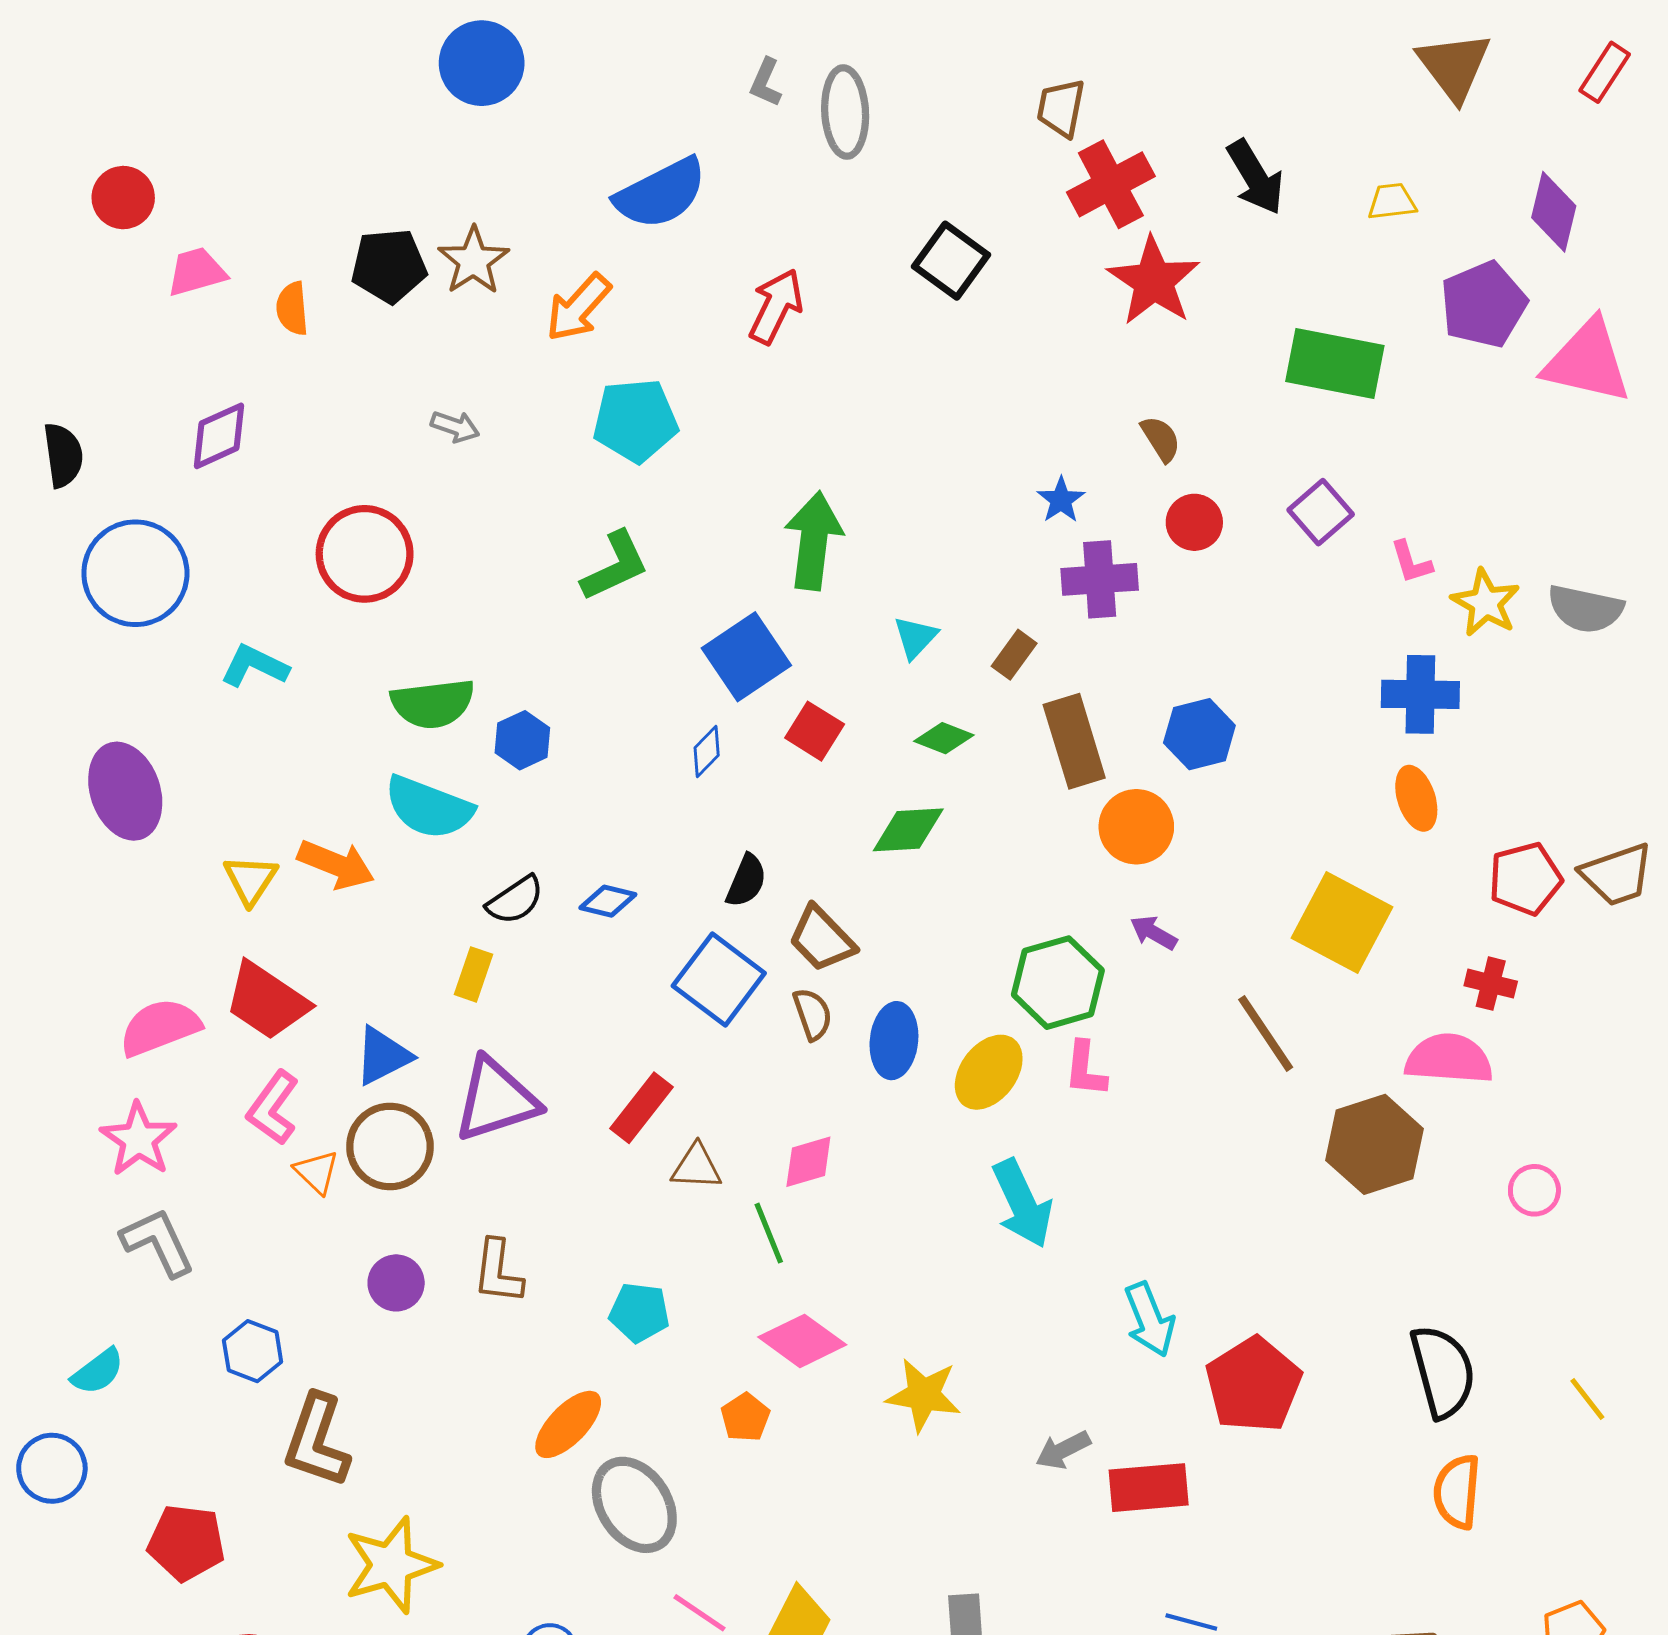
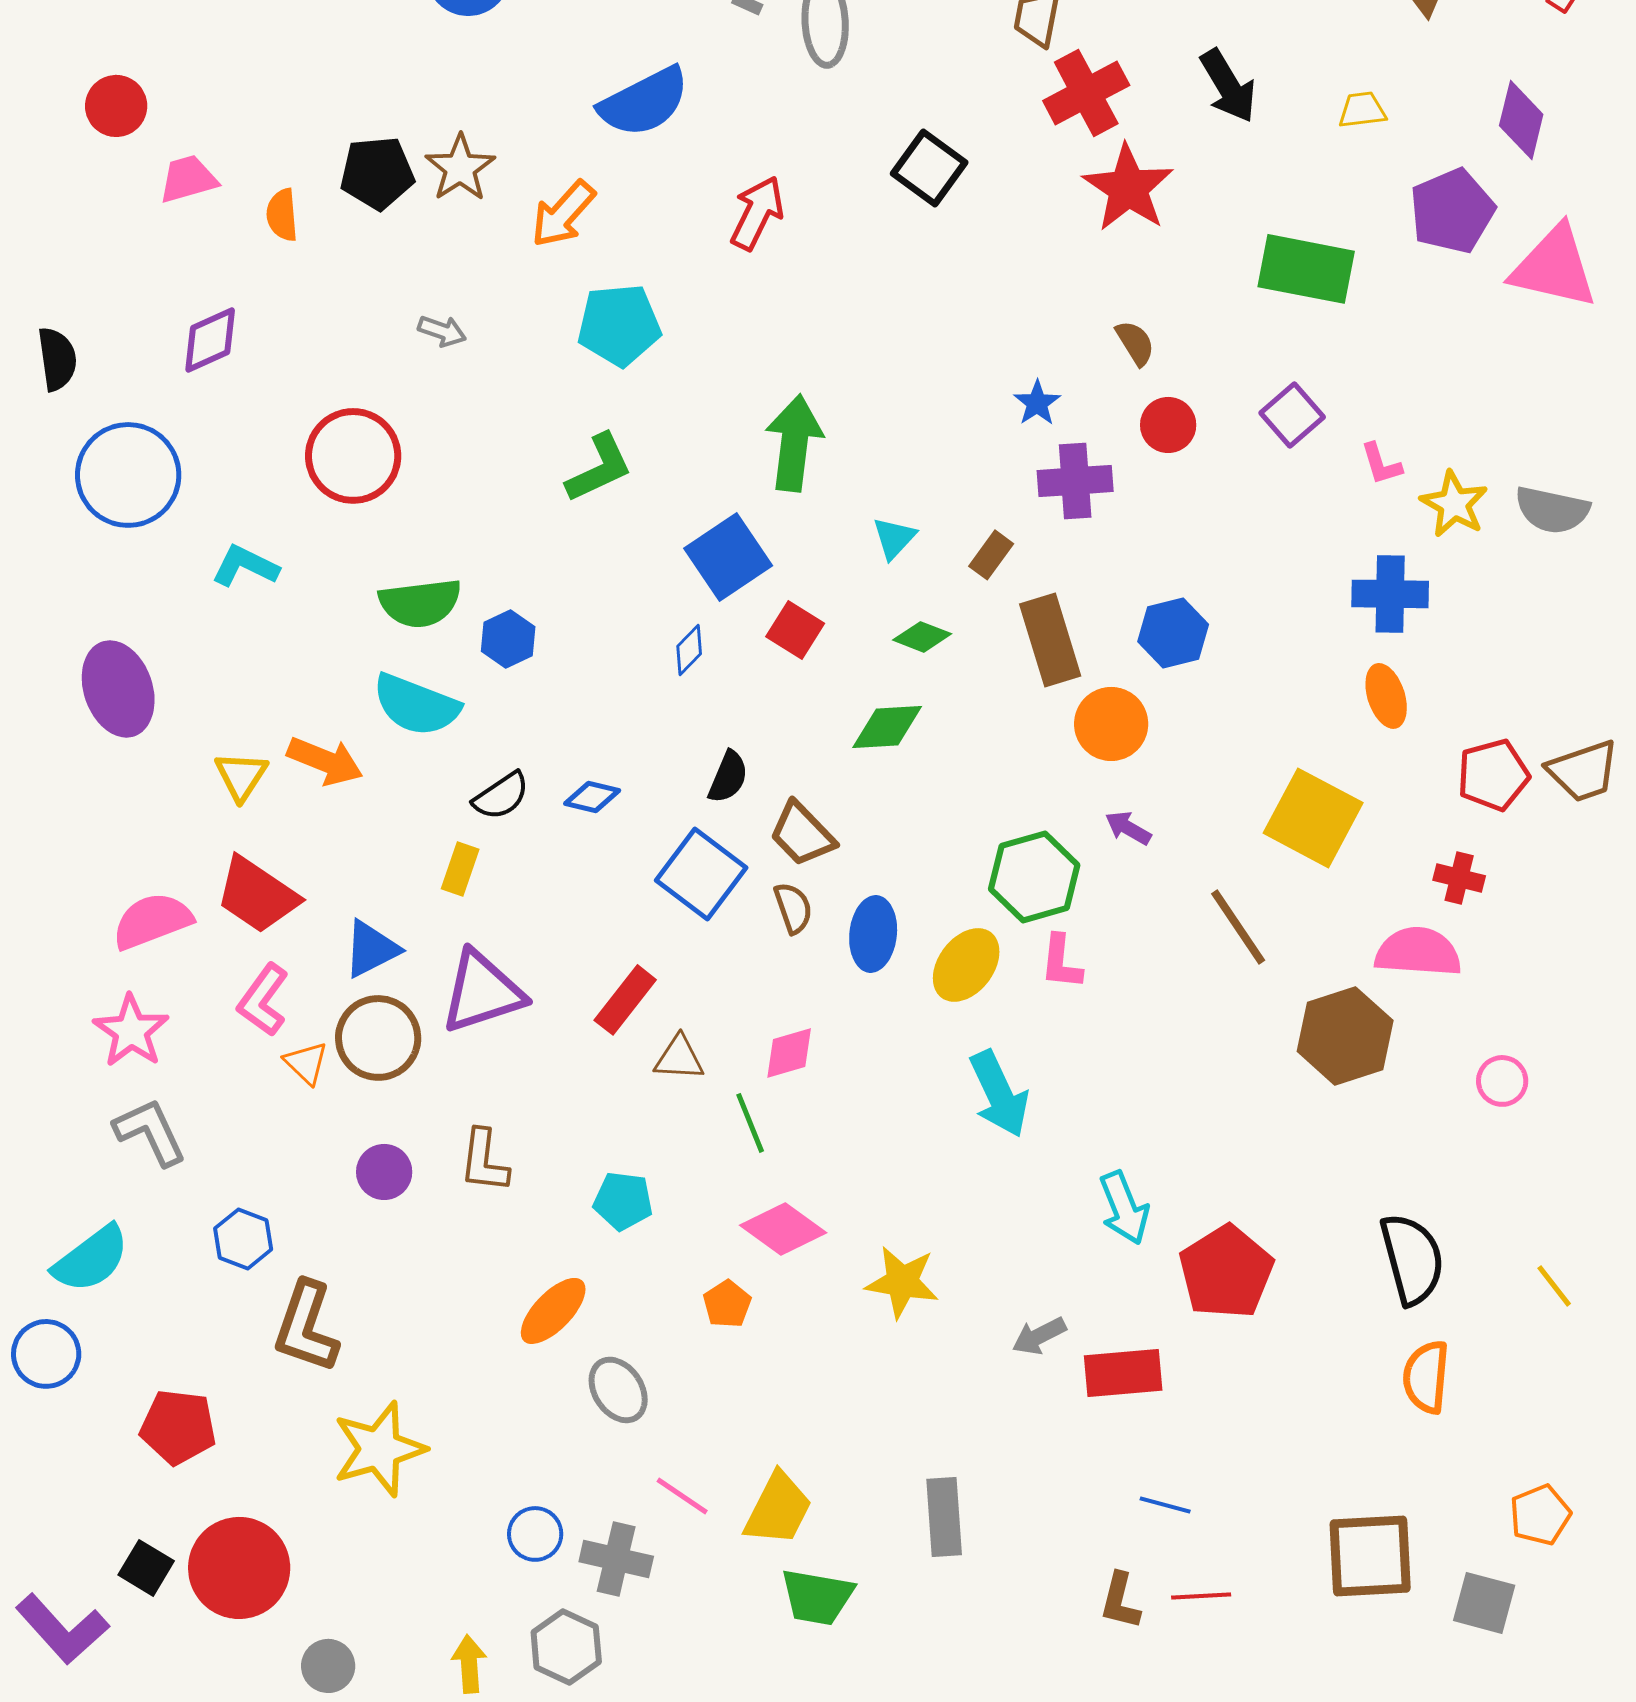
cyan semicircle: (98, 1372) -> (91, 1259), size x1.5
gray ellipse: (634, 1505) -> (618, 1390), size x0.7

